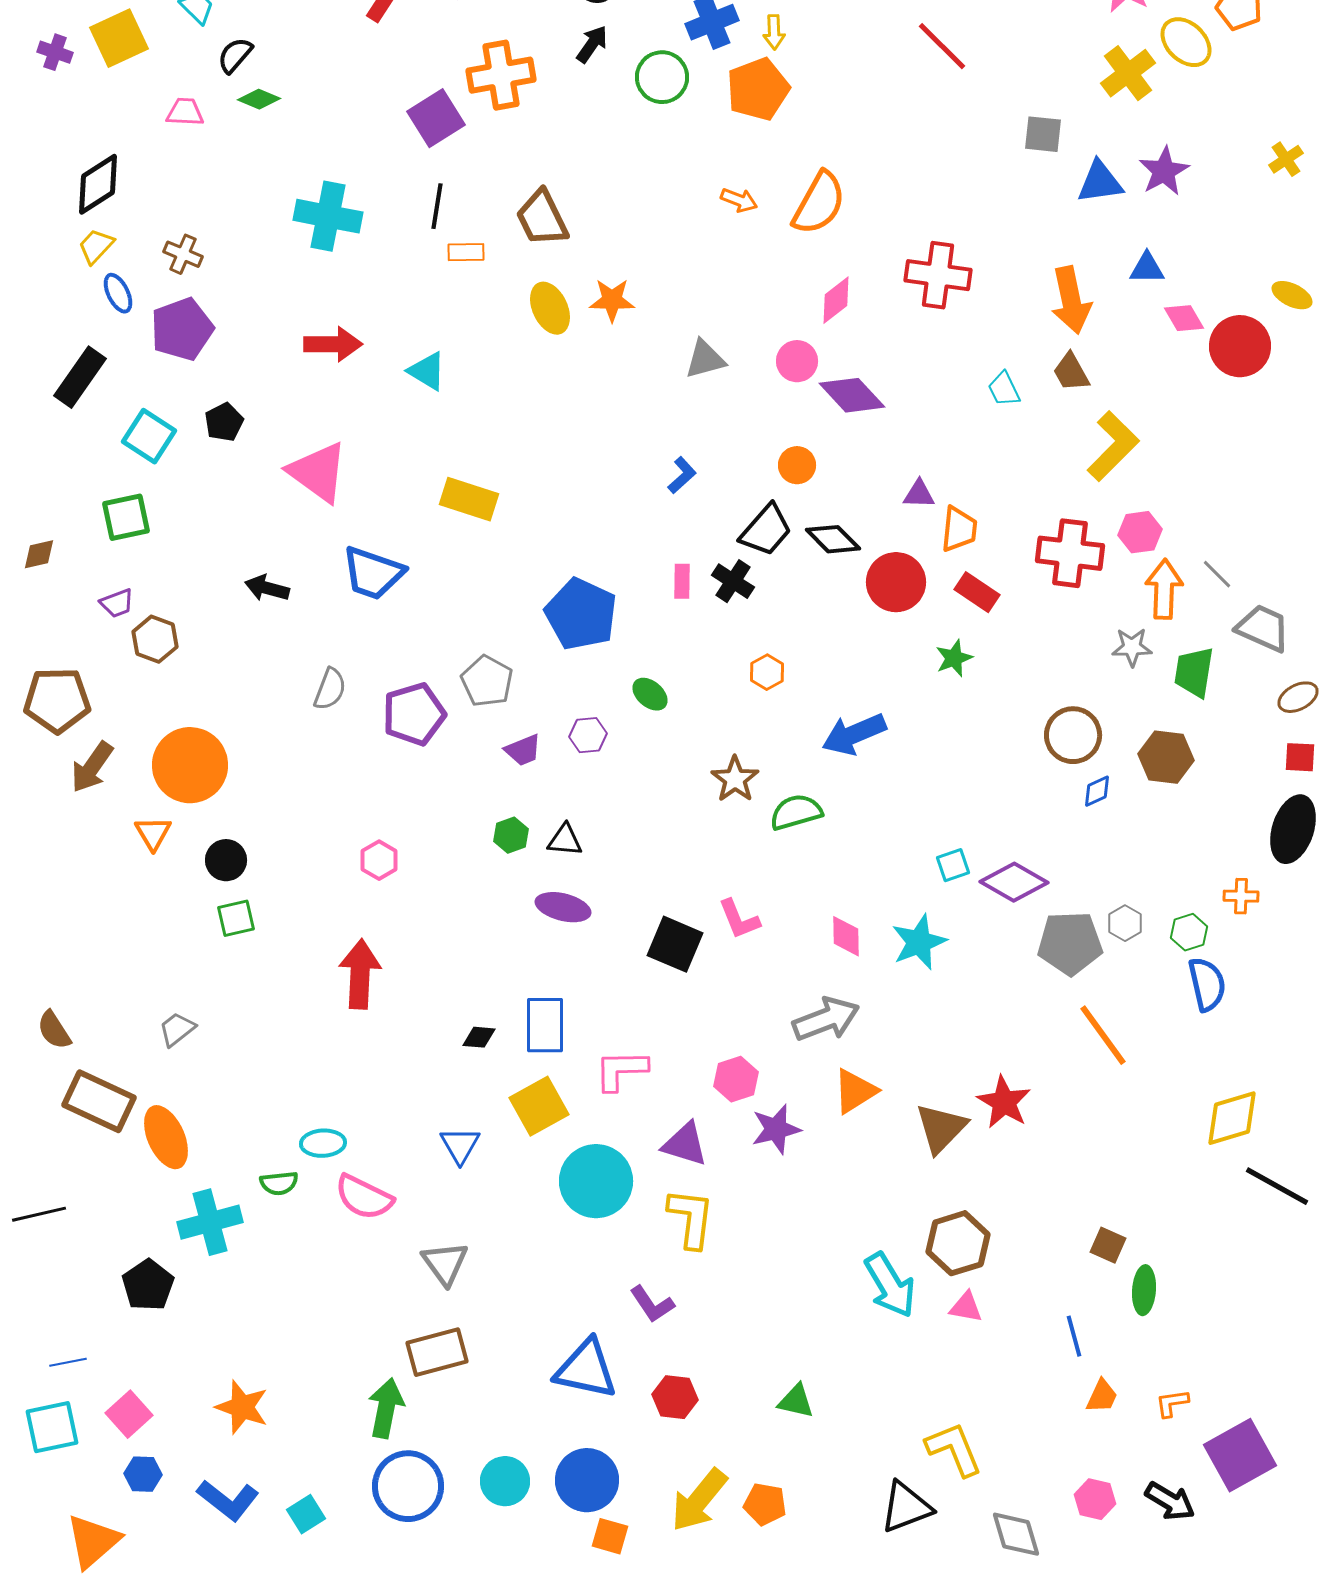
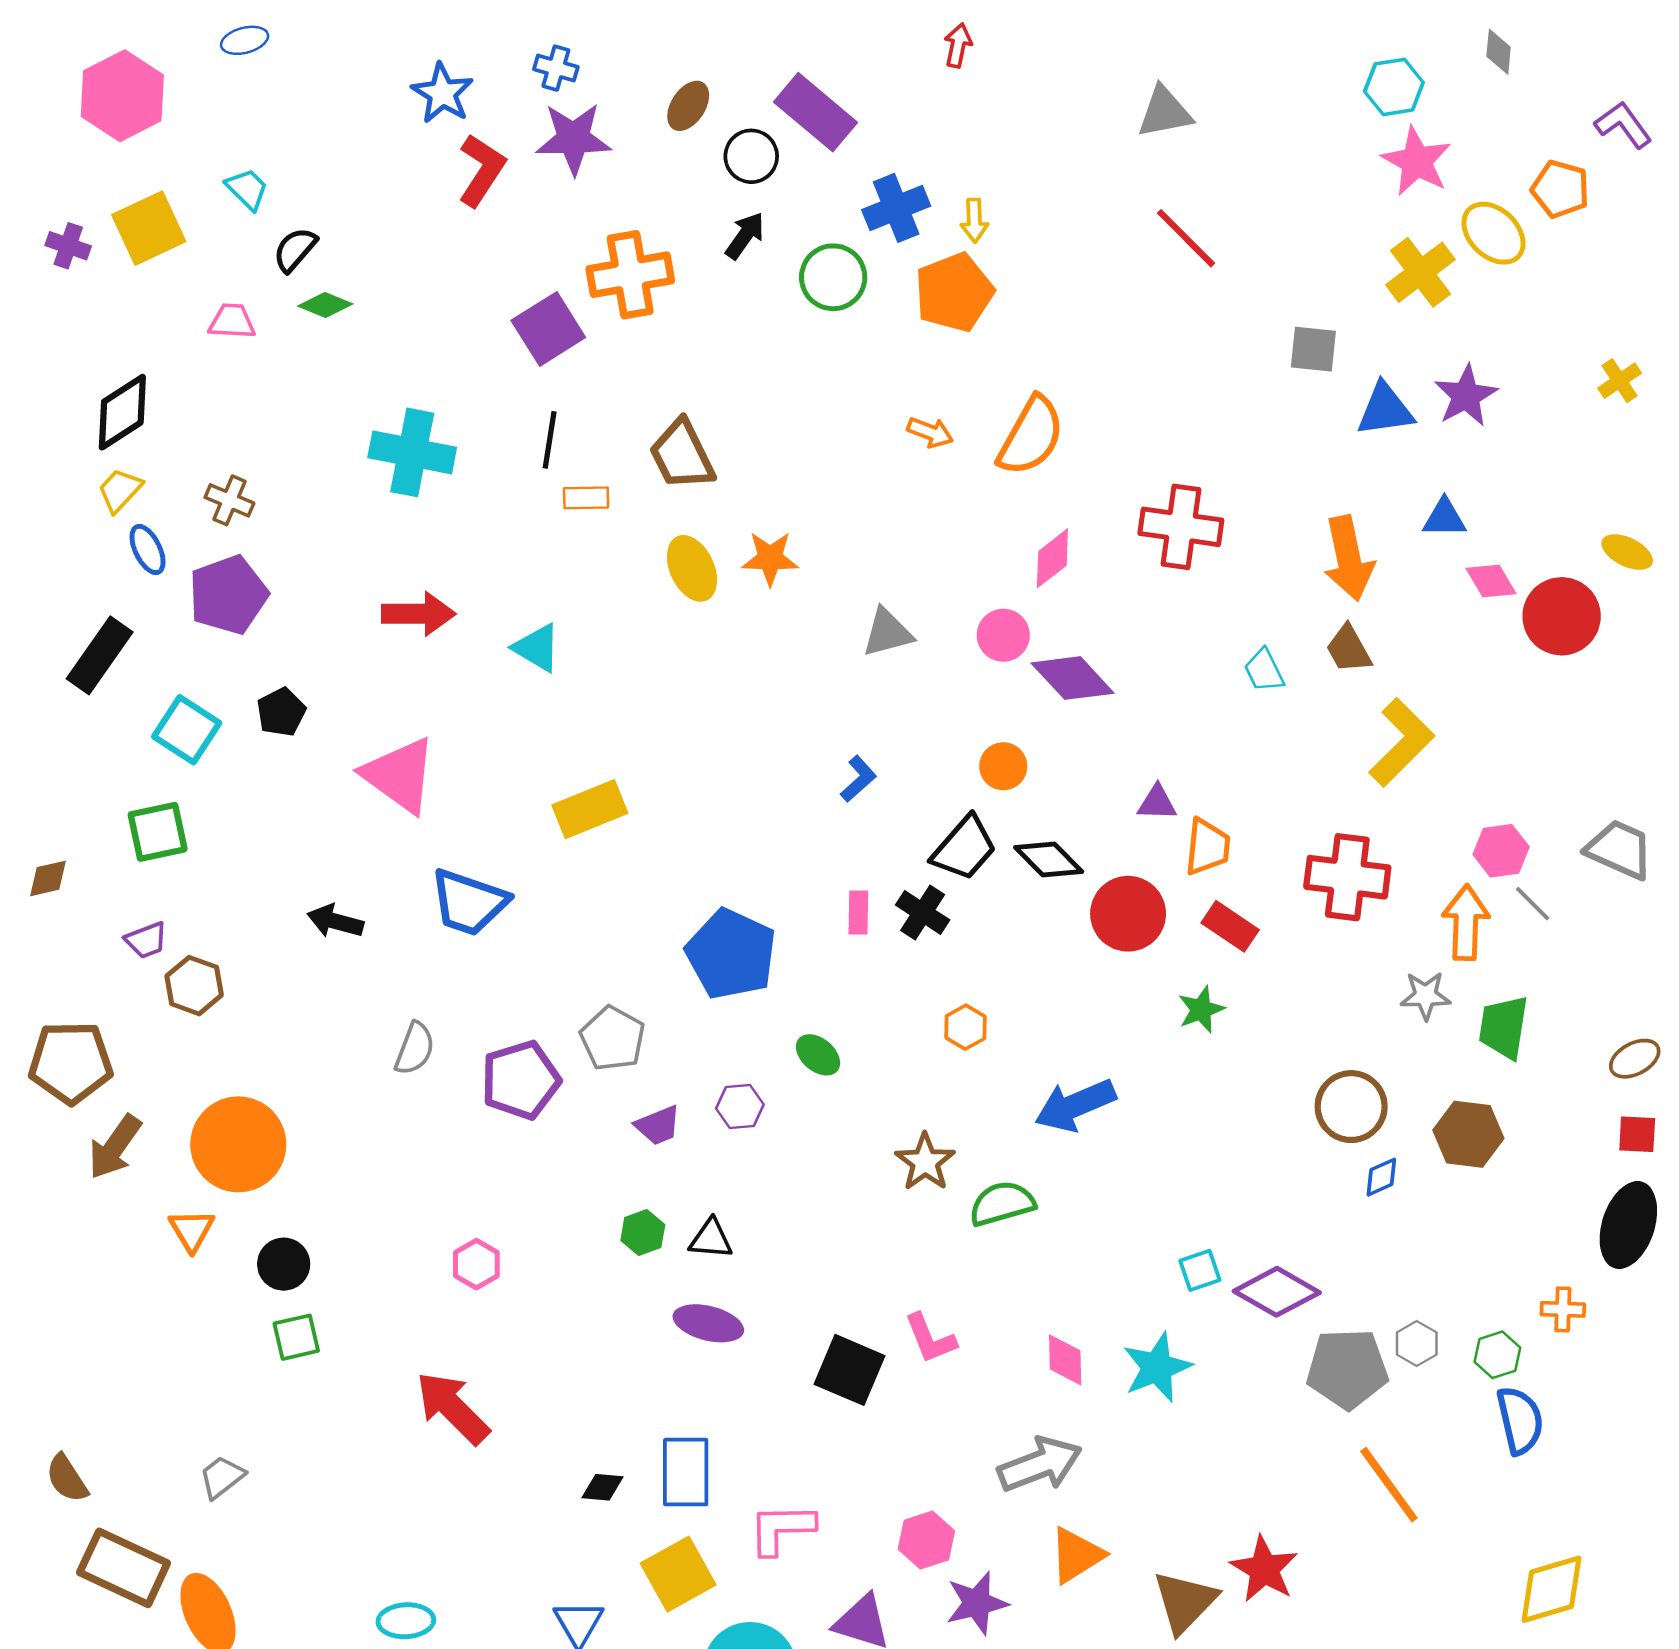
yellow rectangle: (469, 499) -> (590, 809), turned -40
pink hexagon: (1140, 532) -> (1501, 851), moved
gray trapezoid: (1263, 628) -> (1620, 849), moved
red arrow: (360, 974) -> (453, 1408), turned -48

